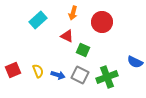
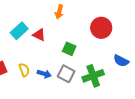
cyan rectangle: (38, 20) -> (19, 31), moved
red circle: (102, 22) -> (101, 28), moved
red triangle: (67, 36) -> (39, 35), moved

